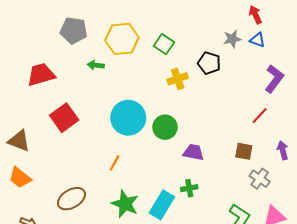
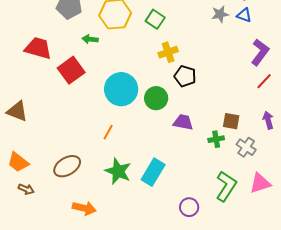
black pentagon: (209, 63) -> (185, 76), moved
red trapezoid: (41, 75) -> (38, 48), turned 32
red line: (260, 116) -> (264, 81), moved
red square: (64, 118) -> (71, 70), moved
orange trapezoid: (20, 178) -> (18, 162), moved
green cross: (189, 188) -> (216, 139), moved

